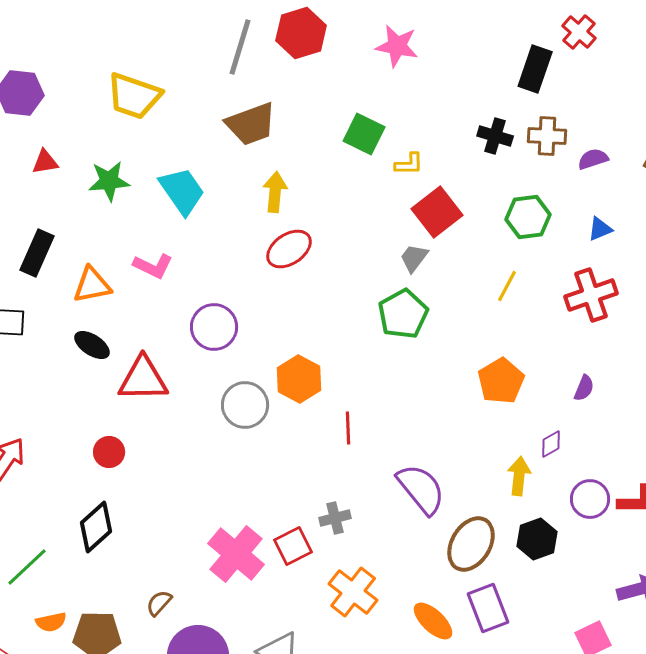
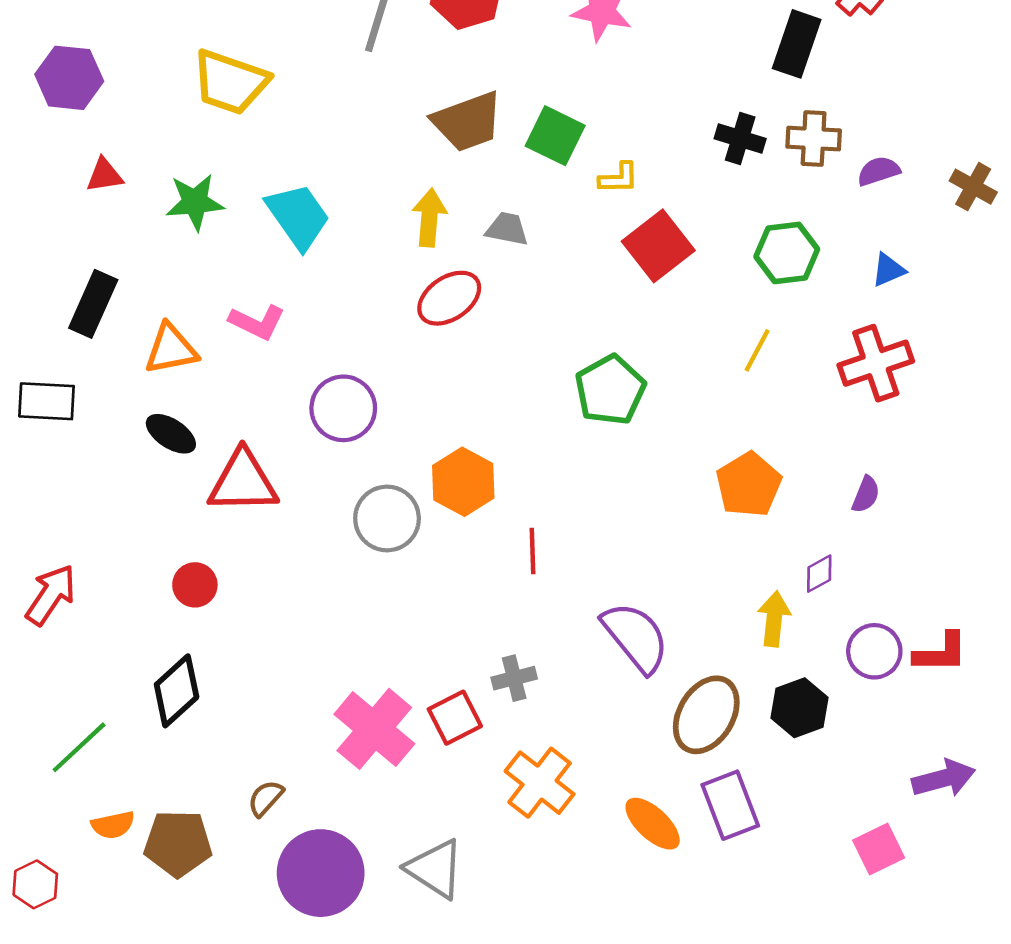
brown trapezoid: (251, 124) -> (468, 122), moved
gray trapezoid: (414, 258) -> (507, 229), moved, turned 64

